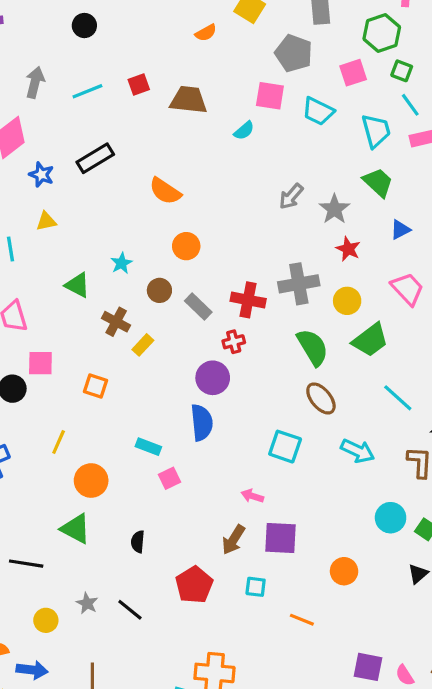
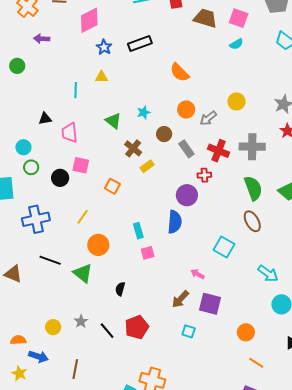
pink square: (270, 96) -> (239, 18), moved
gray arrow: (291, 196) -> (208, 118), moved
yellow circle: (347, 301) -> (237, 101), moved
cyan rectangle: (148, 447) -> (138, 231), turned 42
cyan arrow: (358, 451) -> (268, 274), moved
black line: (26, 564) -> (50, 260), moved
red pentagon: (194, 585) -> (137, 327), moved
orange line: (302, 620) -> (256, 363), moved

